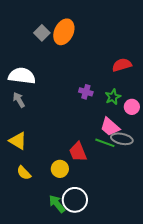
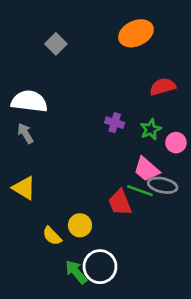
orange ellipse: (64, 32) -> (136, 33), moved, turned 40
red trapezoid: (78, 152) -> (120, 203), moved
yellow semicircle: (24, 173) -> (52, 236), moved

